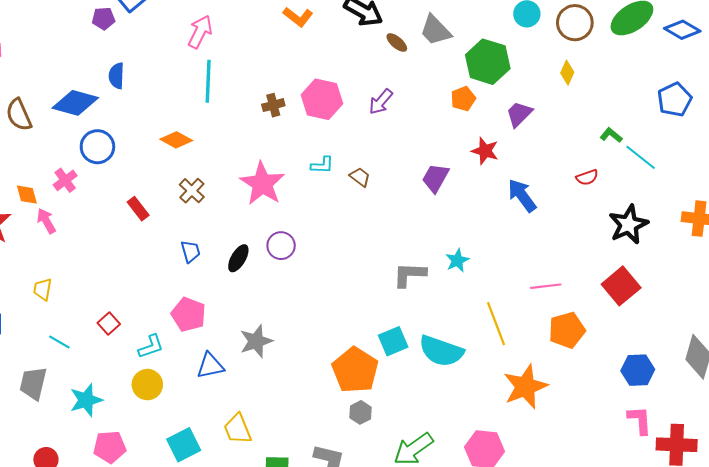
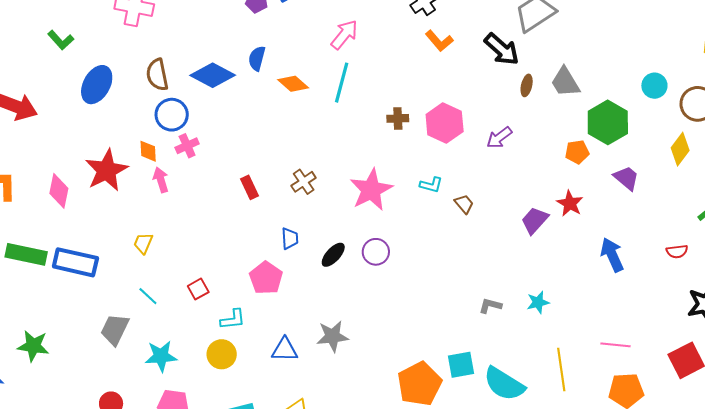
brown ellipse: (397, 43) -> (527, 85), turned 50
yellow diamond: (567, 73) -> (680, 149), size x1.4
purple trapezoid: (519, 114) -> (626, 178), turned 72
orange diamond: (176, 140) -> (293, 84), moved
blue circle: (97, 147) -> (172, 115), moved
red star: (485, 151) -> (570, 203), moved
gray L-shape: (410, 275) -> (490, 306), size x0.7
pink pentagon: (188, 314) -> (266, 278), moved

